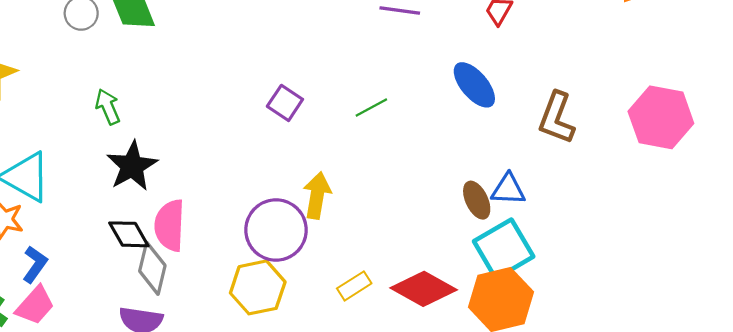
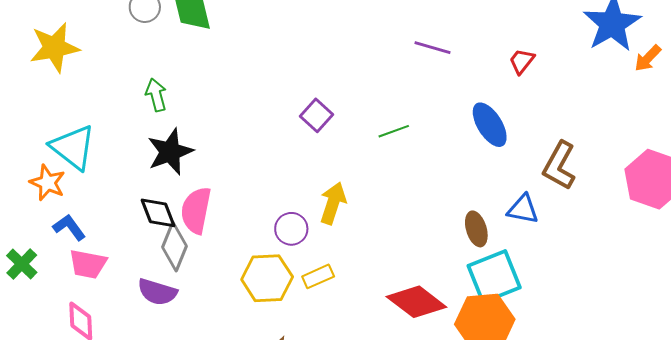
blue triangle: (508, 189) -> (523, 209), moved
purple circle: (276, 230) -> (291, 229), size x0.6
blue L-shape: (35, 264) -> (69, 227), turned -80
yellow rectangle: (354, 286) -> (318, 276), moved
pink trapezoid: (35, 305) -> (88, 264), moved, turned 51

